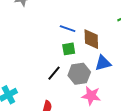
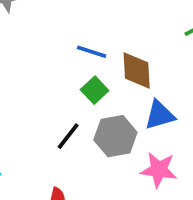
green square: (69, 49) -> (95, 90), turned -32
pink star: (91, 96) -> (159, 170), moved

